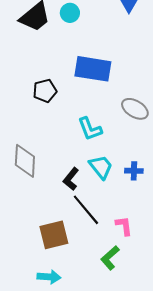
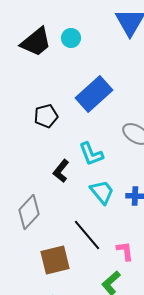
blue rectangle: (93, 69) -> (94, 94), turned -51
gray diamond: (25, 161) -> (29, 212), moved, turned 40
black L-shape: (71, 179) -> (61, 171), moved

